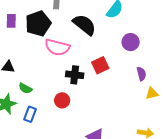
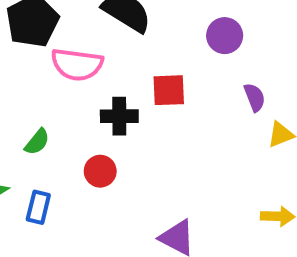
red square: (100, 65) -> (169, 90), turned 30
green semicircle: (25, 88) -> (37, 142), moved, turned -72

